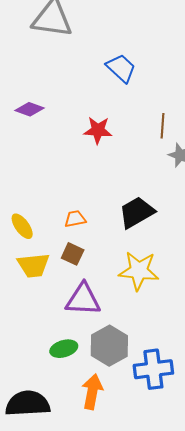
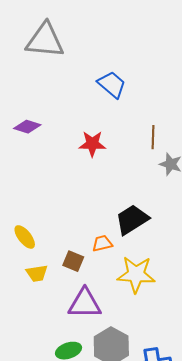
orange trapezoid: (75, 219) -> (102, 243), moved
yellow trapezoid: (34, 265) -> (37, 273), size x0.7

